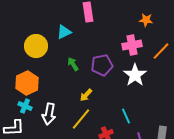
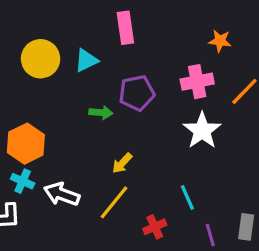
yellow circle: (36, 46) -> (41, 59), moved
green arrow: (73, 64) -> (101, 113), turned 128
purple pentagon: (102, 65) -> (137, 93), moved
white arrow: (49, 114) -> (62, 194), turned 100

